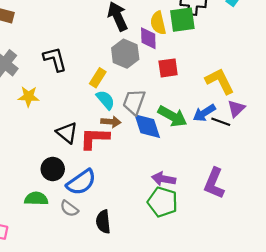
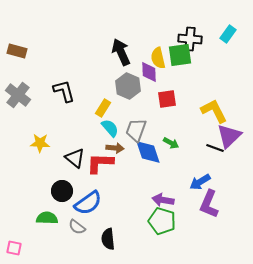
yellow star: (29, 96) -> (40, 143), moved
purple triangle: (236, 109) -> (229, 136), size x1.5
blue arrow: (204, 113) -> (200, 182), moved
green arrow: (172, 116) -> (171, 143), size x0.6

